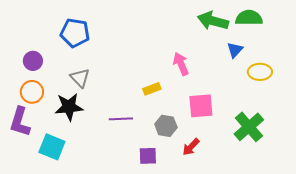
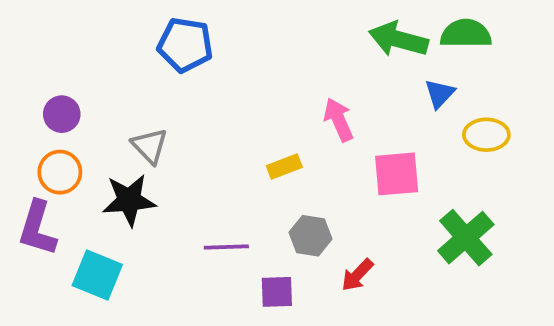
blue pentagon: (75, 33) -> (185, 45), moved
pink square: (201, 106) -> (397, 174), moved
purple line: (121, 119) -> (226, 247), moved

